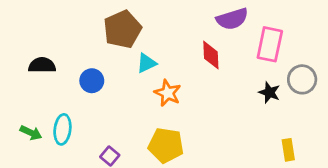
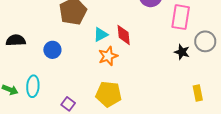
red diamond: (211, 55) -> (124, 35), moved
cyan triangle: (146, 63) -> (101, 35), moved
orange star: (168, 93) -> (108, 56), turned 30

